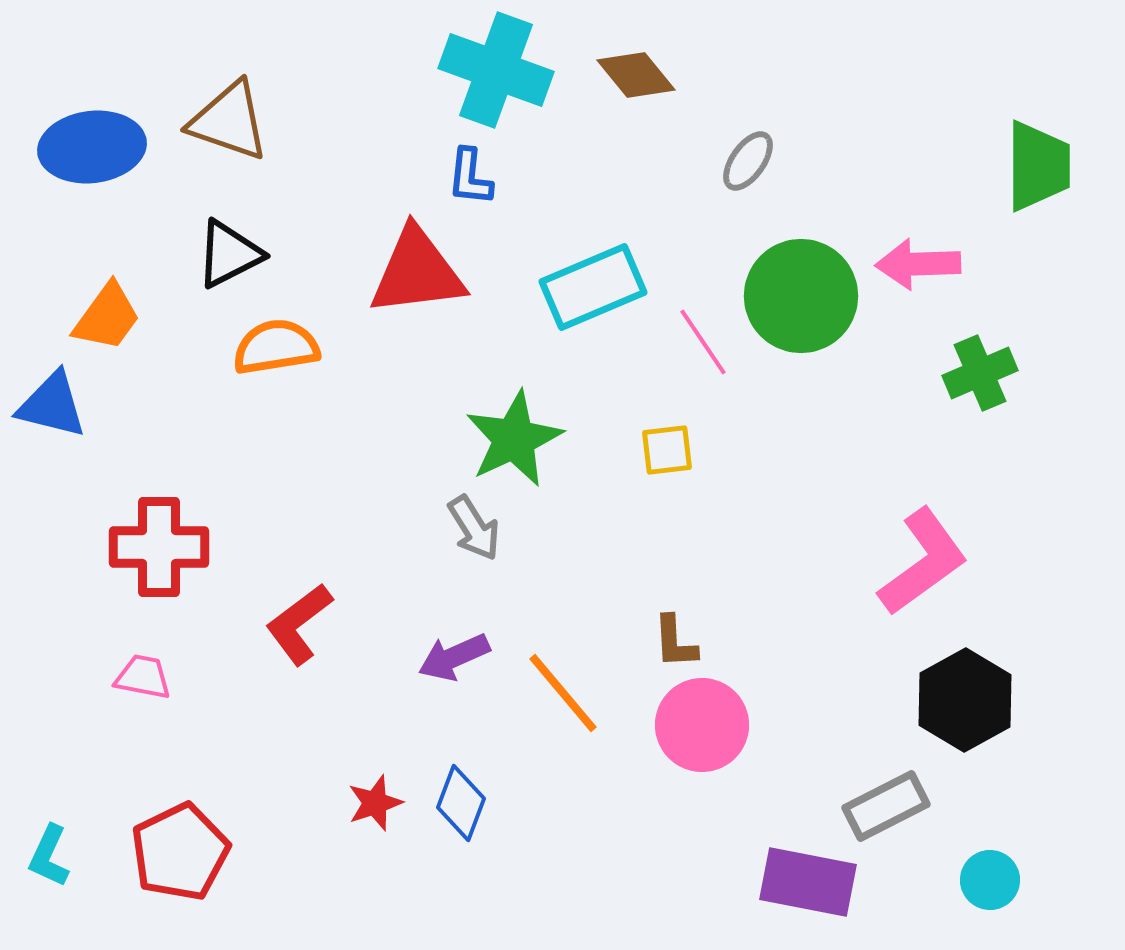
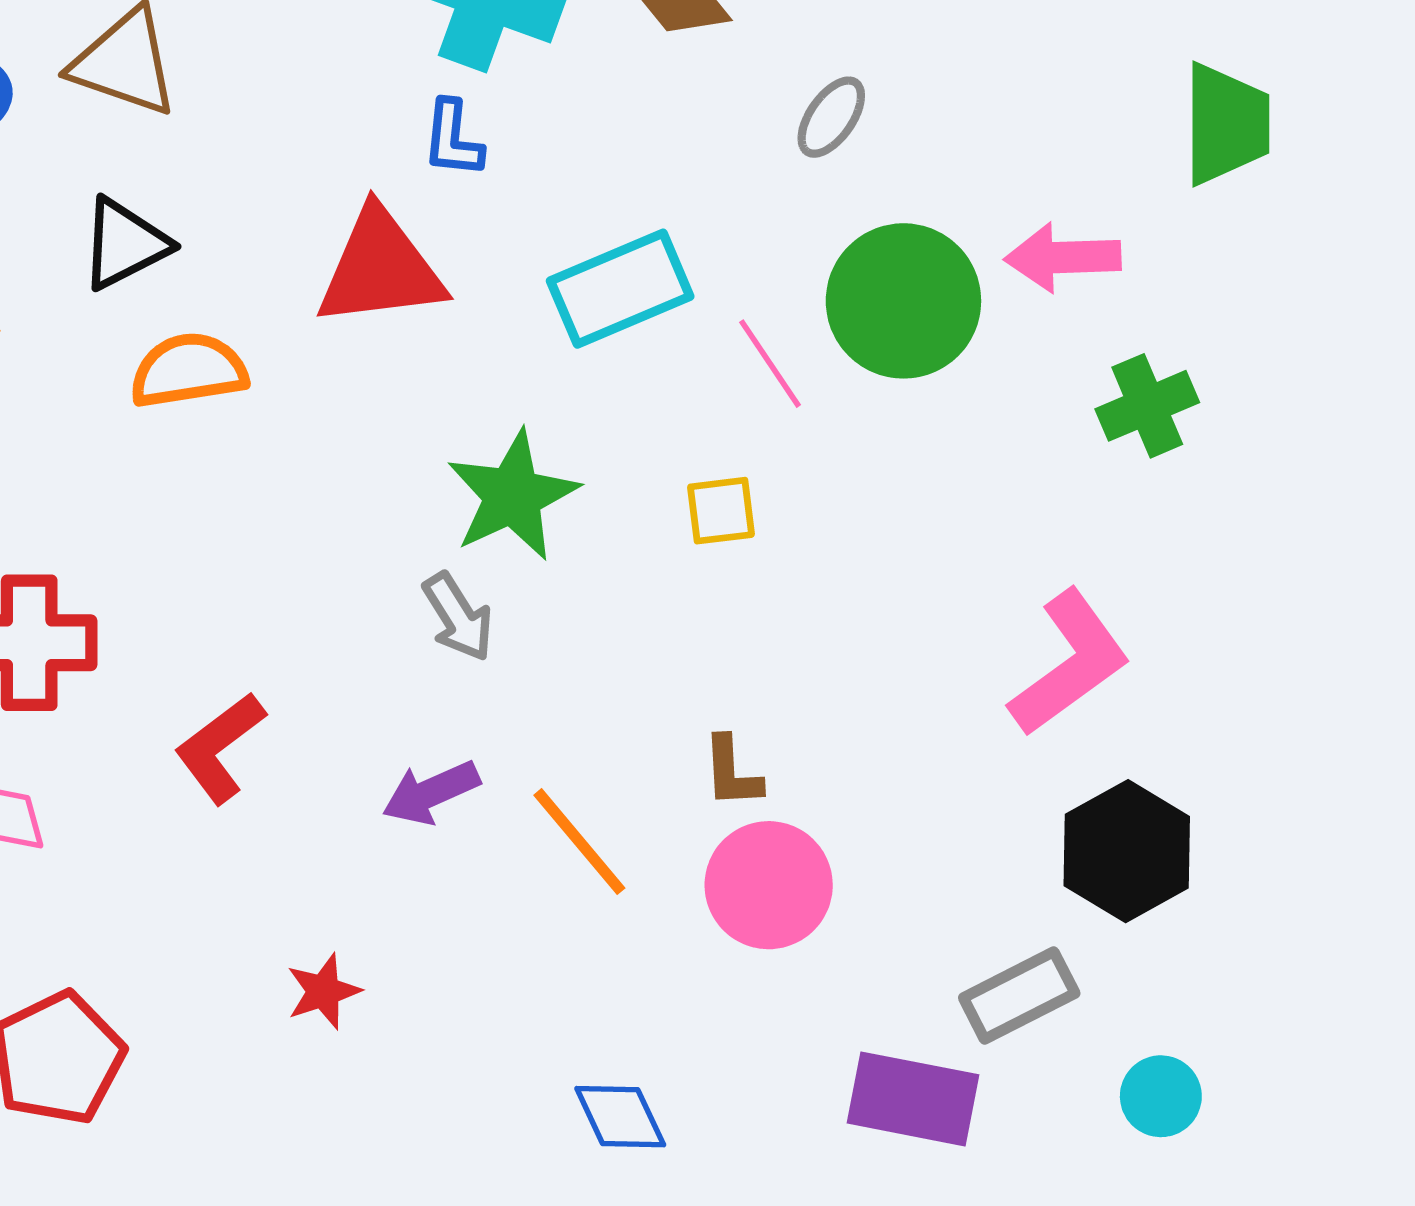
blue diamond: (461, 803) -> (620, 1117), moved, turned -46

